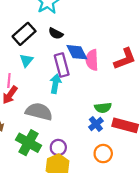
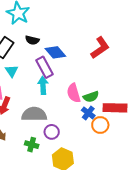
pink semicircle: (92, 60) -> (74, 93), moved
green cross: (28, 143) -> (32, 145), size x0.6
purple circle: (58, 147) -> (52, 132), moved
orange circle: (103, 154) -> (100, 125), moved

